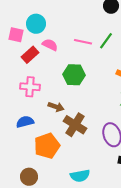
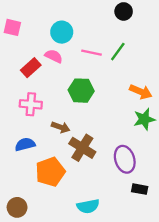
cyan circle: (36, 24) -> (62, 32), moved
pink square: (16, 35) -> (12, 27), moved
brown circle: (29, 177) -> (17, 207), moved

